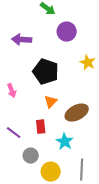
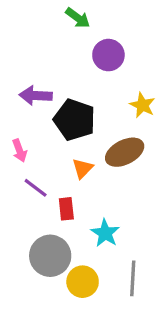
purple arrow: (22, 40) -> (36, 96), moved
brown ellipse: (77, 113) -> (125, 152), moved
purple line: (14, 133) -> (36, 188), moved
gray circle: (31, 156) -> (50, 256), size x1.6

